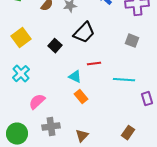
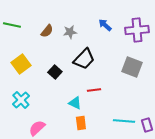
gray square: (132, 41) -> (132, 67), size x1.5
cyan line: (124, 80) -> (124, 121), moved
orange rectangle: (81, 97) -> (81, 123), turned 32

